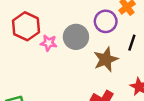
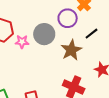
black line: (132, 43) -> (91, 34), turned 40

